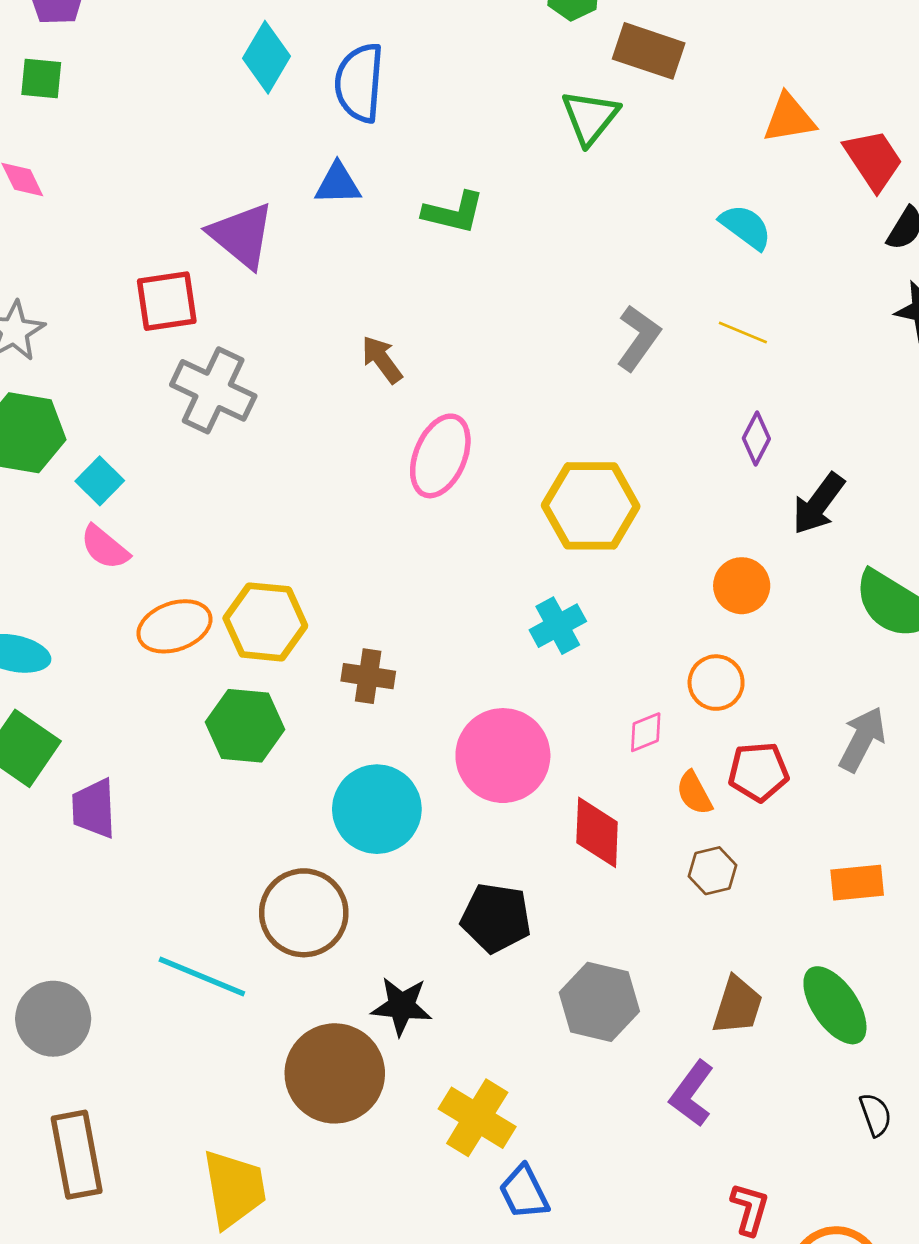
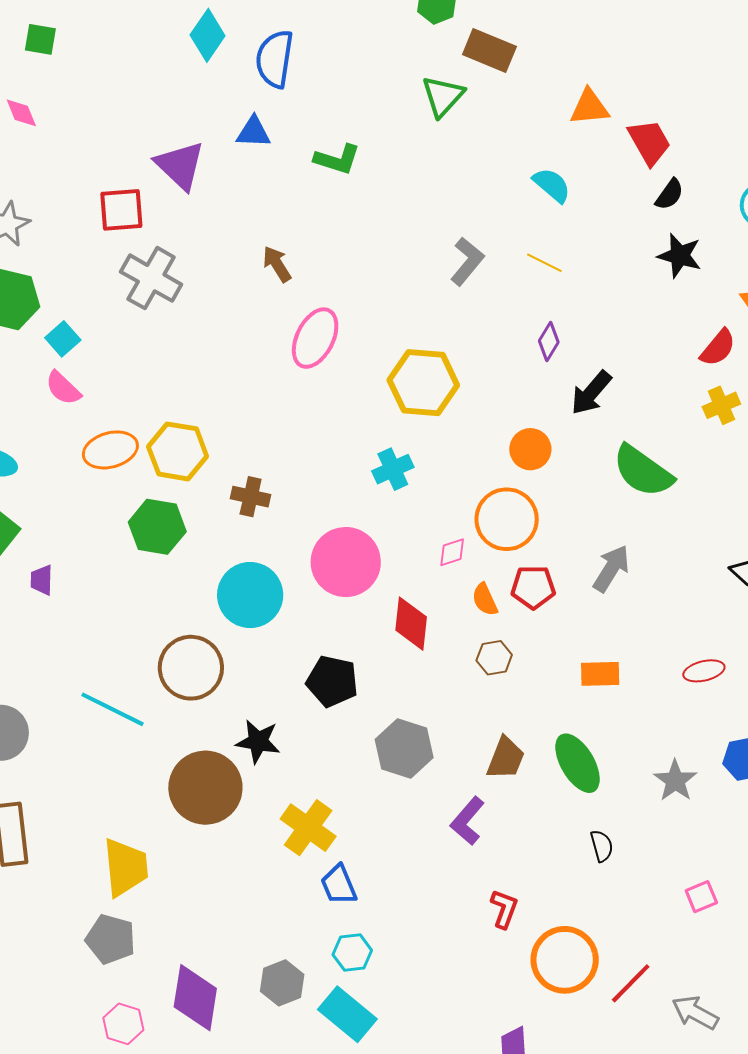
orange circle: (716, 683) -> (507, 519), size x1.5
purple trapezoid: (94, 808) -> (42, 580), size x0.7

